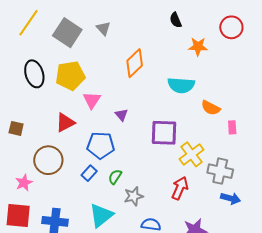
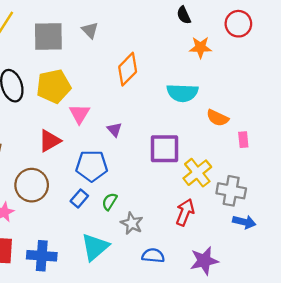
black semicircle: (176, 20) -> (184, 15), moved
gray square: (67, 33) -> (48, 36), turned -32
gray star: (134, 196) -> (132, 223), turned -30

